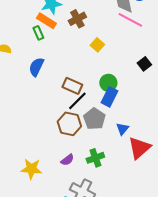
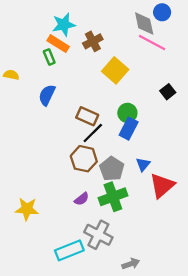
yellow square: (97, 45) -> (115, 70), size x1.6
gray pentagon: (94, 119) -> (112, 169), moved
green cross: (95, 158) -> (113, 197), size x1.4
yellow star: (31, 169) -> (27, 209), moved

